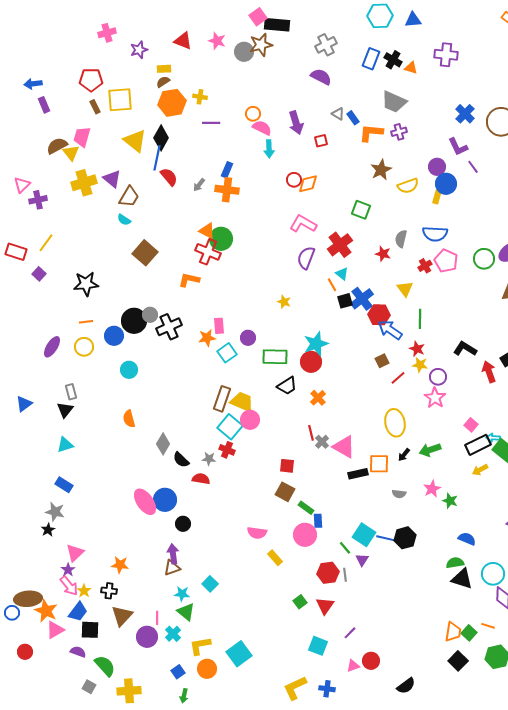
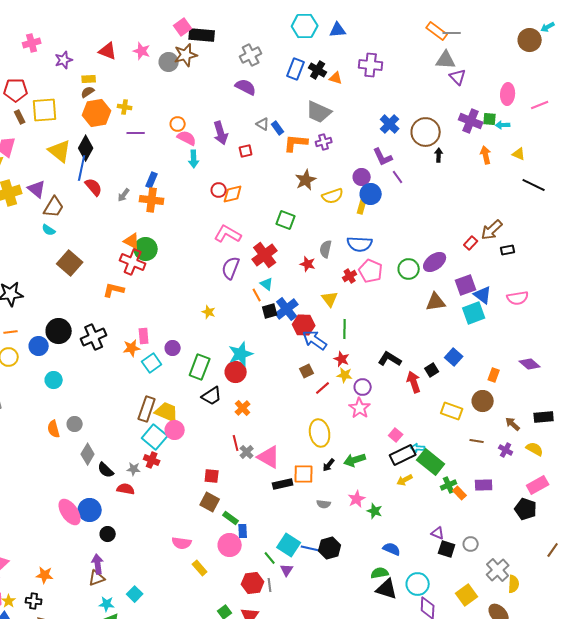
gray circle: (150, 315) -> (75, 424), moved
green rectangle: (275, 357) -> (200, 367), turned -70

